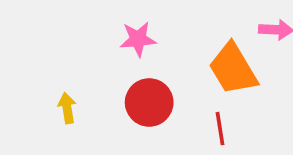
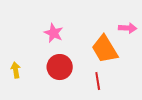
pink star: (138, 39) -> (54, 33), turned 30

